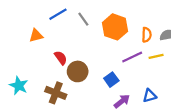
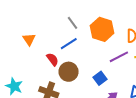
blue line: (58, 14) -> (69, 44), moved
orange triangle: (36, 36) -> (29, 39), turned -48

